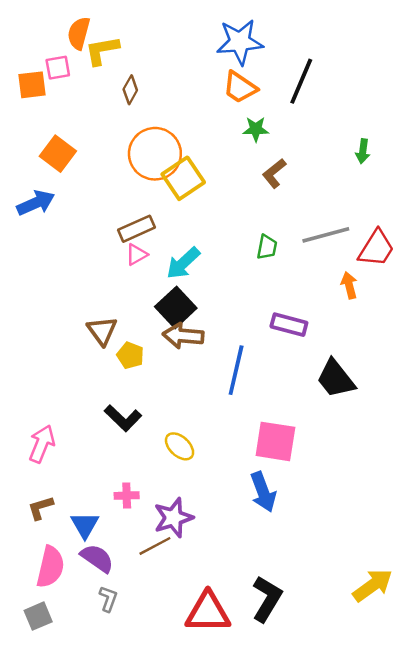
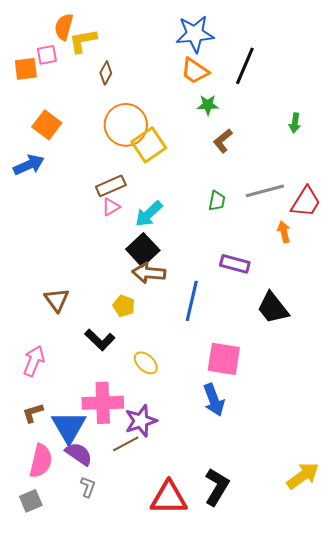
brown triangle: (102, 331) -> (57, 300), moved
yellow pentagon: (130, 355) -> (124, 306), moved
pink cross: (127, 496) -> (103, 403), size x2.0
blue triangle: (85, 525) -> (69, 427), size x1.5

